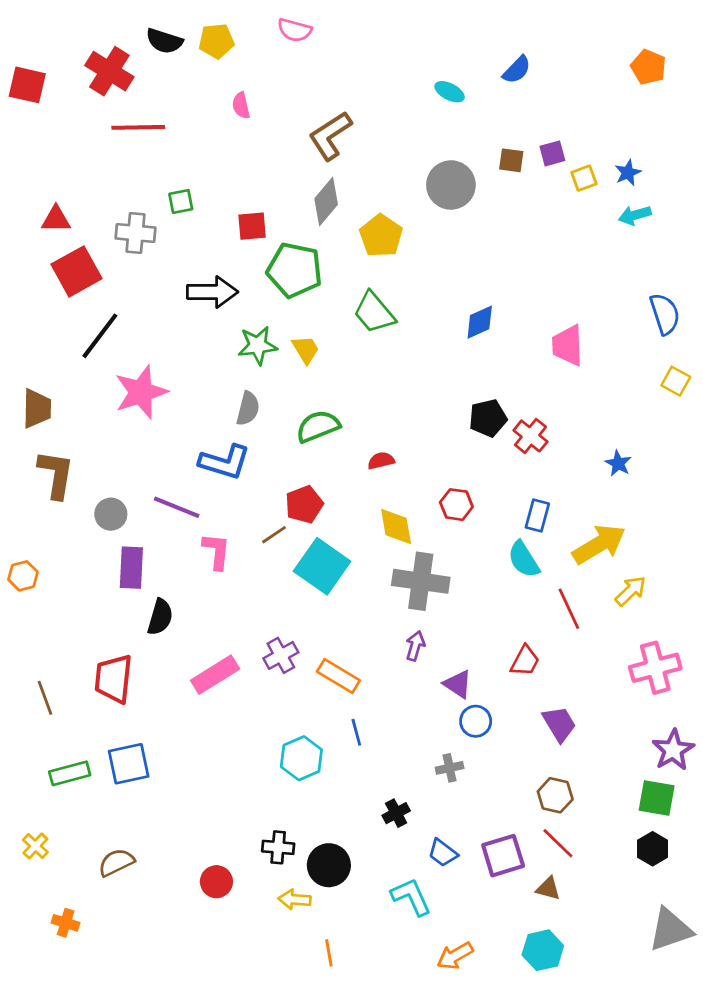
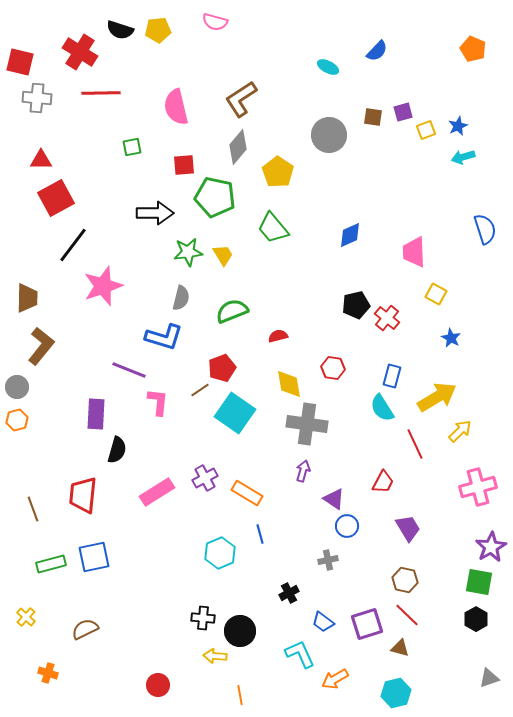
pink semicircle: (241, 105) -> (176, 107), moved, size x1.8
gray cross: (136, 233) -> (37, 98), moved
yellow square: (676, 381) -> (436, 294), moved
brown L-shape: (56, 474) -> (41, 346), turned 30
gray circle: (111, 514) -> (17, 387), moved
red circle: (216, 882) -> (158, 685), moved
gray triangle: (670, 930) -> (489, 678), size x0.6
orange arrow: (455, 956) -> (335, 679), moved

